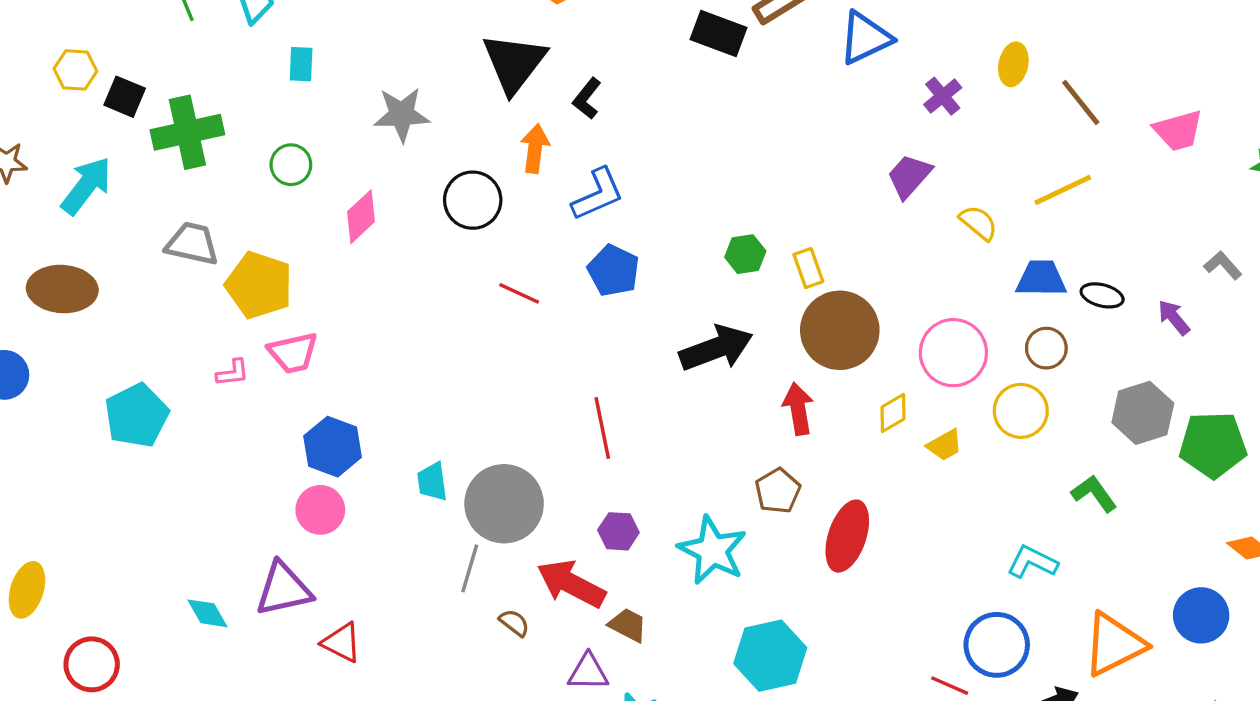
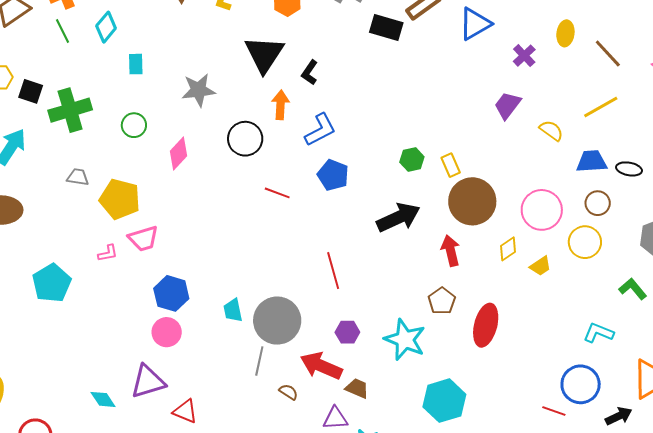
gray trapezoid: (192, 244) -> (78, 177), size x0.7

